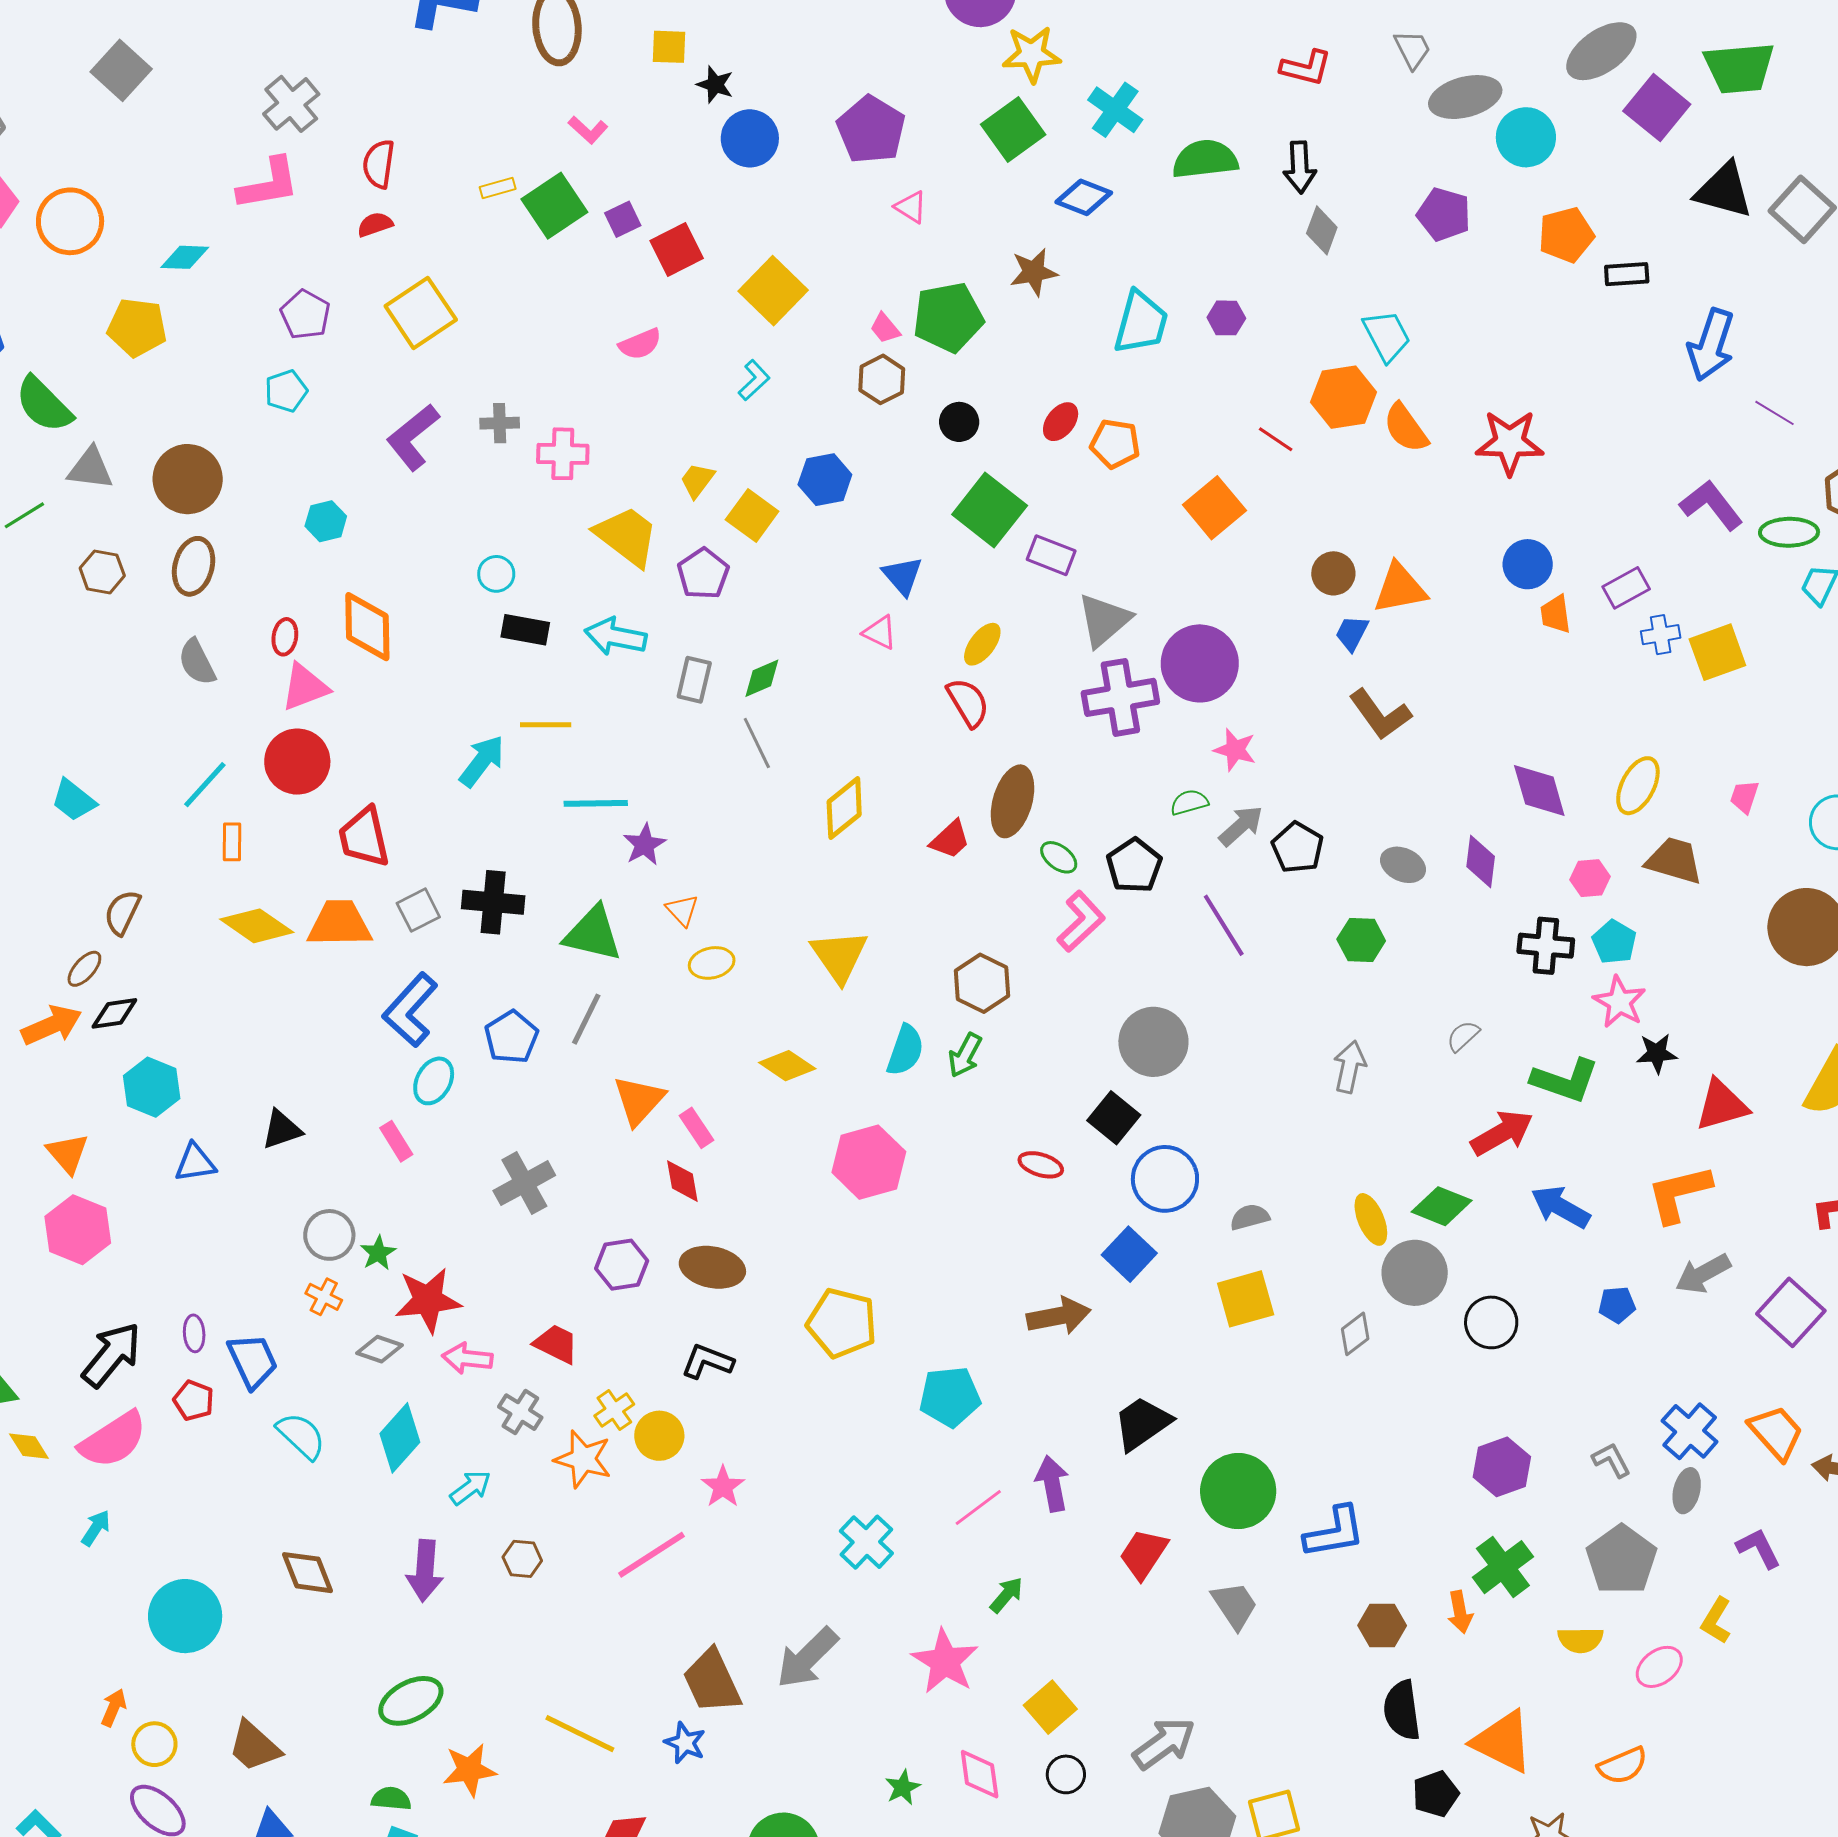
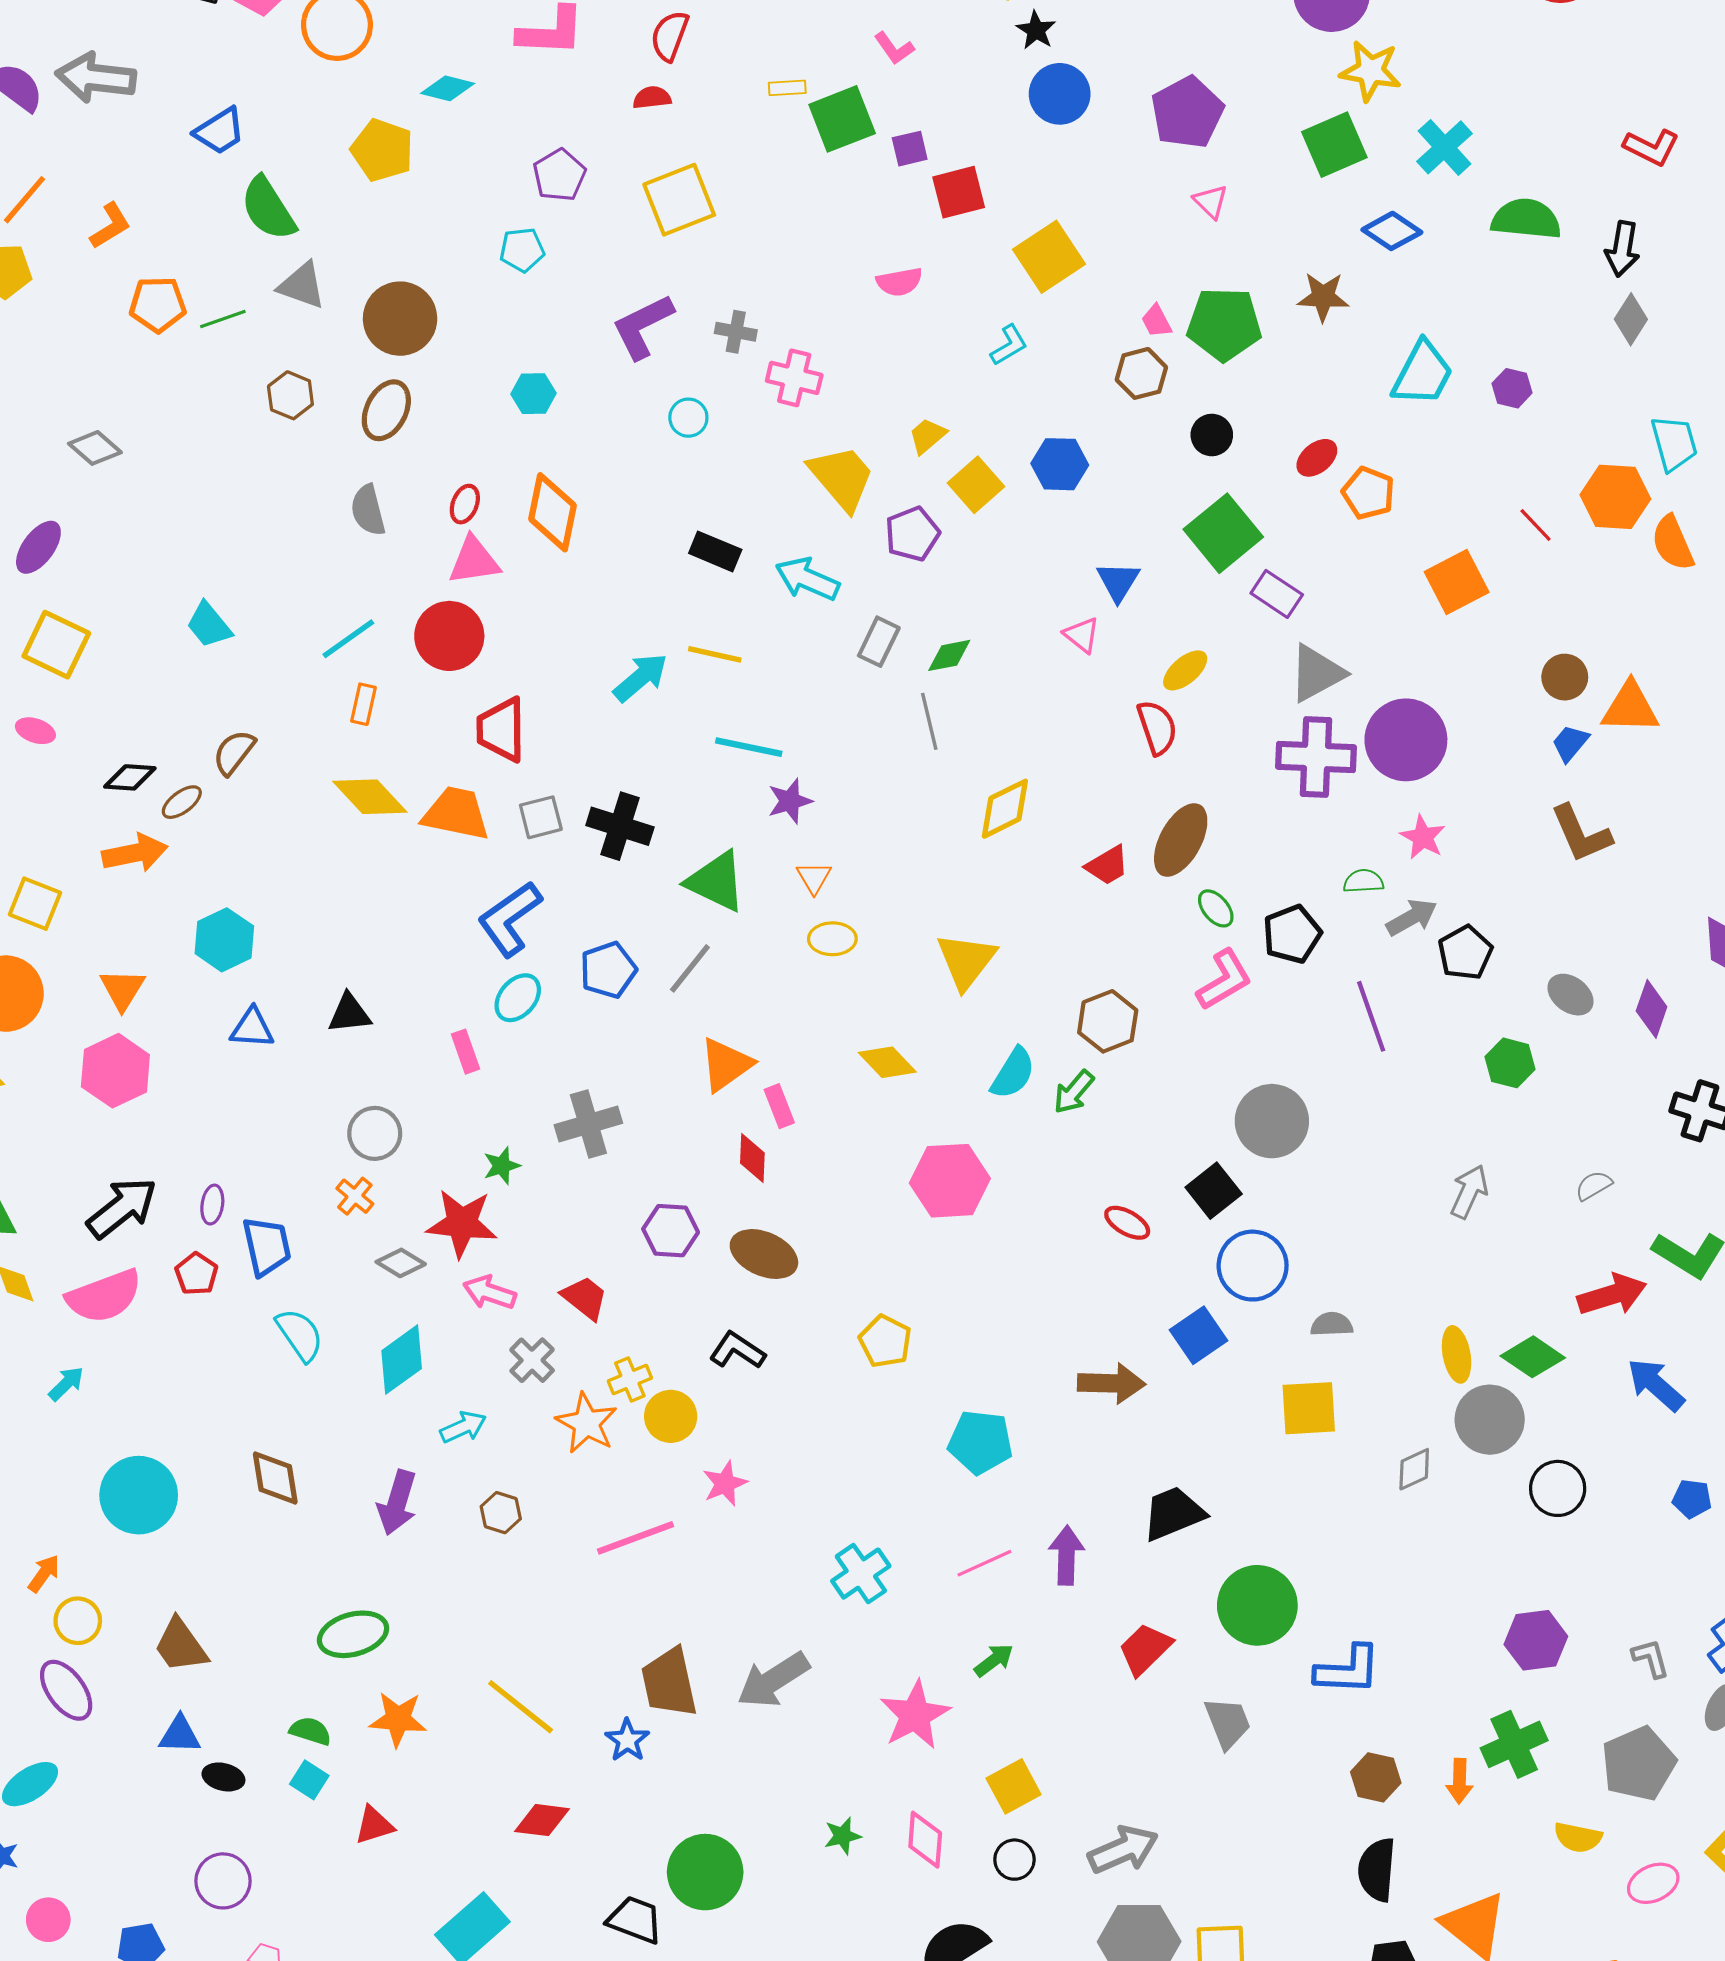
cyan circle: (496, 574) -> (688, 418), moved
black diamond: (114, 1013) -> (130, 777), moved
green star: (378, 1253) -> (502, 1166), moved
yellow pentagon: (842, 1323) -> (885, 1341), size x0.7

